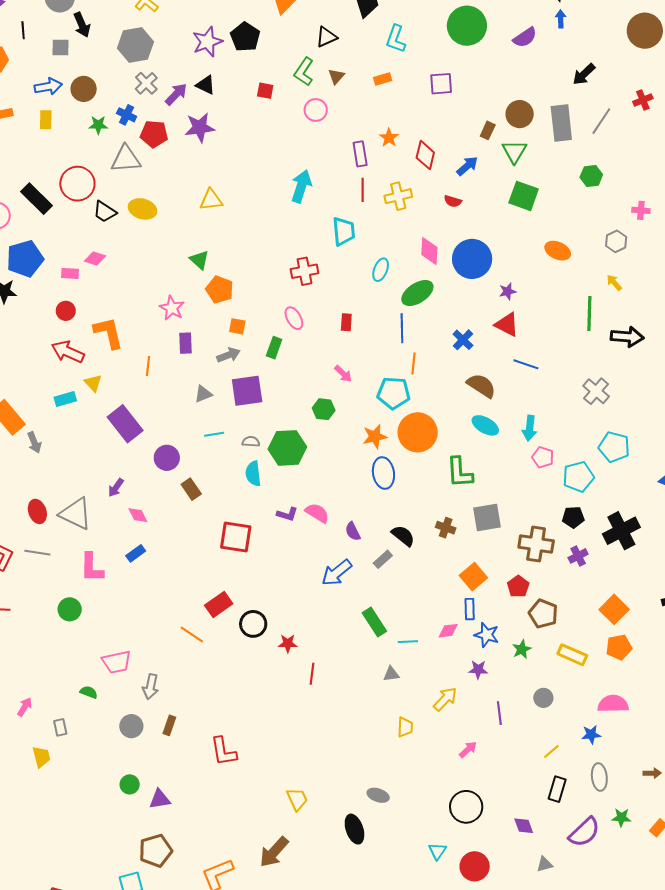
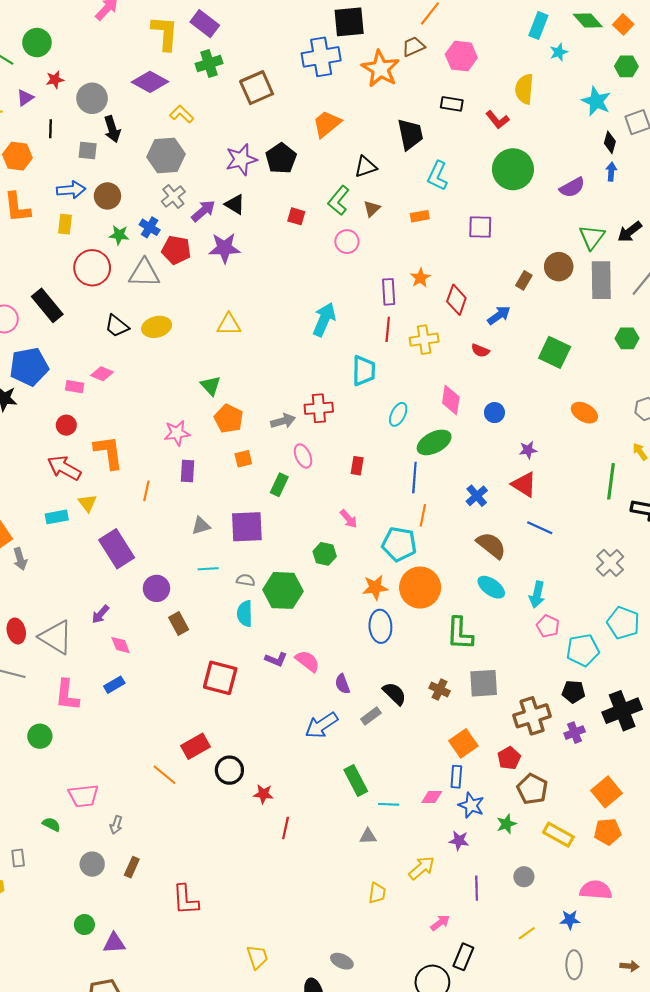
green triangle: (514, 152) -> (592, 237), moved
red circle: (77, 184) -> (92, 268), moved
yellow ellipse: (143, 209) -> (157, 327), turned -36
blue circle: (472, 259) -> (494, 413), size x0.5
pink star: (172, 308) -> (177, 433), turned 30
orange square: (237, 326) -> (243, 459), turned -30
gray arrow: (228, 355) -> (283, 421), moved
brown cross: (536, 544) -> (532, 716), turned -32
gray arrow: (151, 687) -> (116, 825), size x0.7
black rectangle: (557, 789) -> (463, 957), moved

